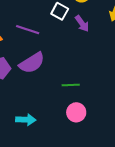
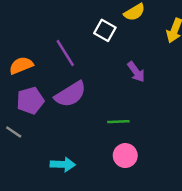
purple arrow: (82, 24) -> (136, 72), moved
purple line: (28, 30) -> (65, 53), turned 40

